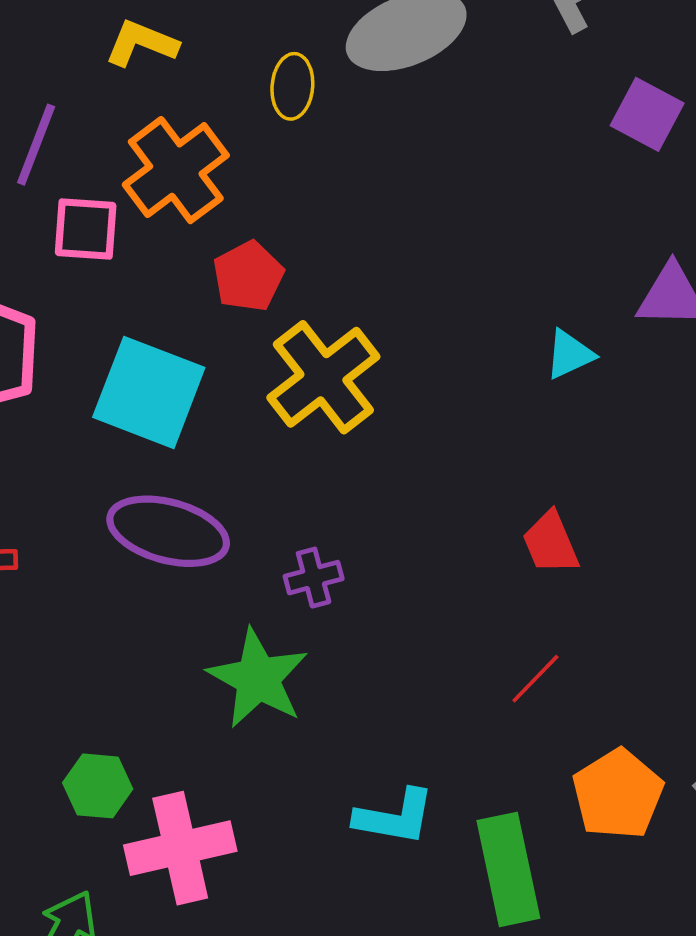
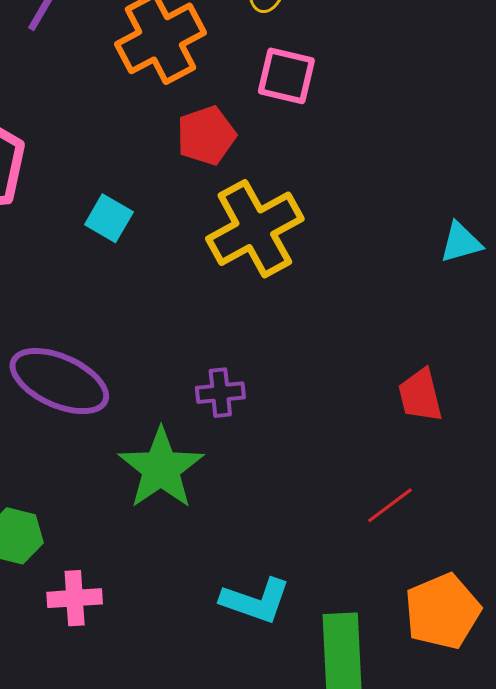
pink square: (86, 229) -> (286, 76), moved
cyan square: (149, 392) -> (109, 218), size x0.5
purple ellipse: (168, 531) -> (59, 381), moved
pink cross: (180, 848) -> (75, 598), size x0.6

